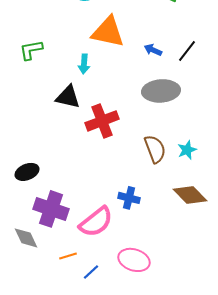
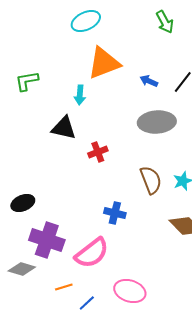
orange triangle: (108, 32) -> (104, 63), turned -33
red cross: (102, 121) -> (98, 152), size x0.6
blue cross: (129, 198) -> (115, 213), moved
gray diamond: (26, 238) -> (22, 269), turned -48

